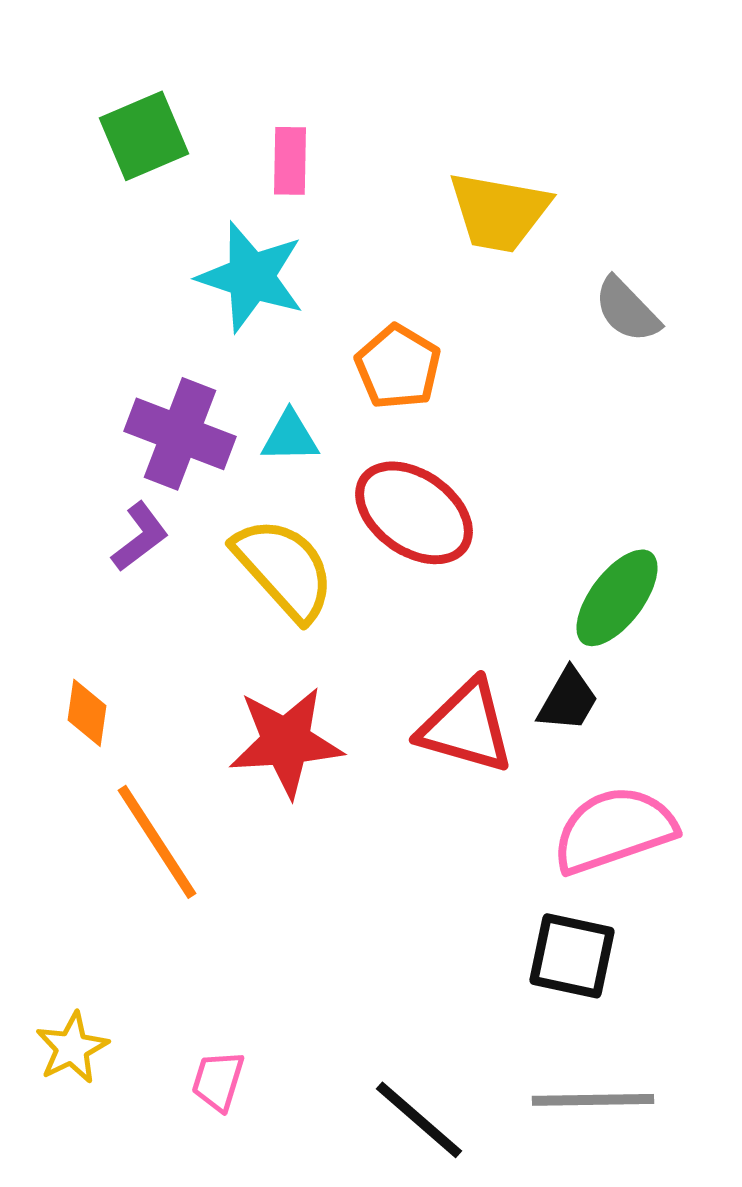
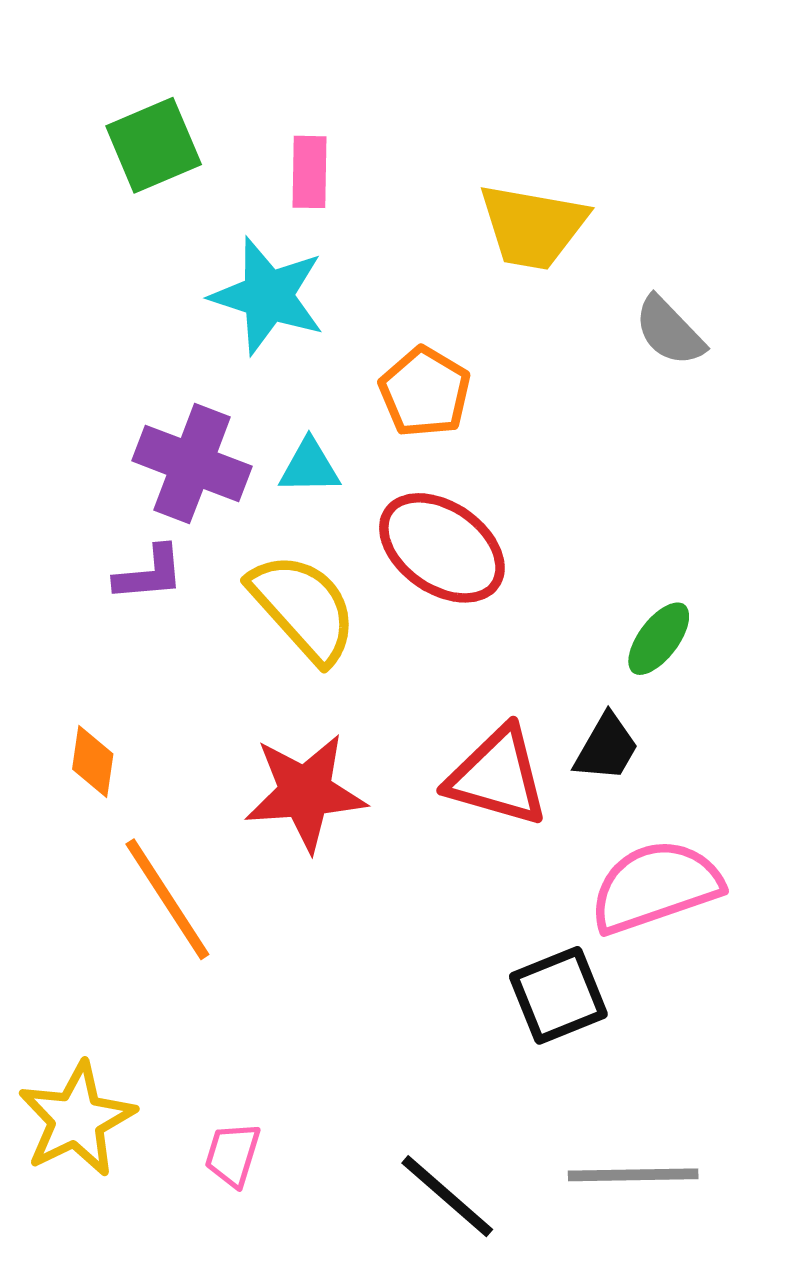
purple L-shape: (140, 537) -> (149, 574), turned 32
green ellipse: (617, 598) -> (659, 639), size x0.7
black square: (572, 956) -> (558, 995), moved, turned -34
yellow star: (72, 1048) -> (77, 1119), size x1.5

